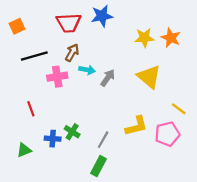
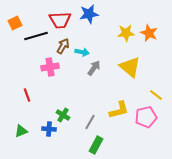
black line: (34, 56) -> (36, 36), moved
cyan arrow: (87, 70) -> (82, 52), moved
blue cross: (53, 139) -> (49, 129), moved
green rectangle: (98, 166) -> (96, 145), moved

